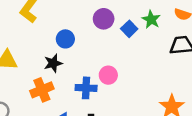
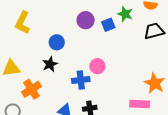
blue square: (129, 29) -> (108, 25), turned 32
orange cross: (42, 90) -> (31, 89), moved

